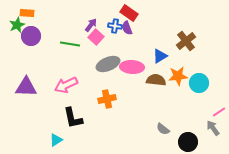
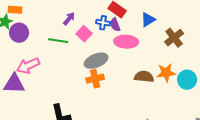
purple arrow: (91, 25) -> (69, 19), moved
blue triangle: (160, 56) -> (148, 20), moved
pink ellipse: (132, 67) -> (126, 42), moved
pink arrow: (66, 85) -> (28, 66), moved
orange cross: (107, 99) -> (95, 79), moved

